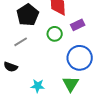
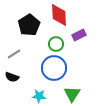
gray line: (21, 42) -> (14, 54), moved
blue circle: (80, 58) -> (54, 68), moved

